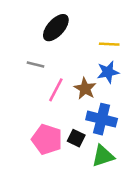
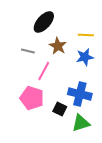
brown star: (85, 89) -> (58, 46), moved
pink pentagon: (47, 139) -> (32, 98), moved

